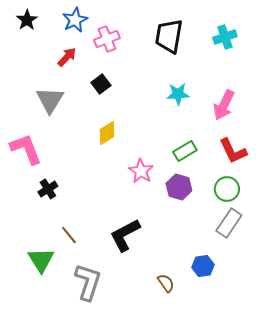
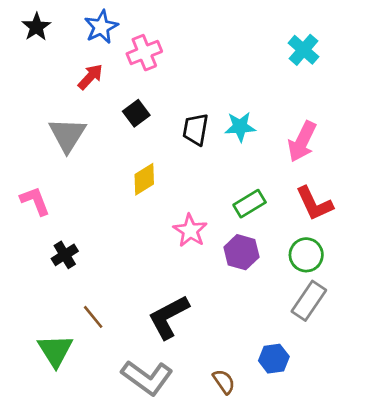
black trapezoid: (169, 36) -> (196, 129), moved, size x0.7
cyan cross: (225, 37) -> (303, 50), turned -30
pink L-shape: (26, 149) -> (35, 201), size x0.7
gray L-shape: (88, 282) -> (147, 378), moved, turned 108

